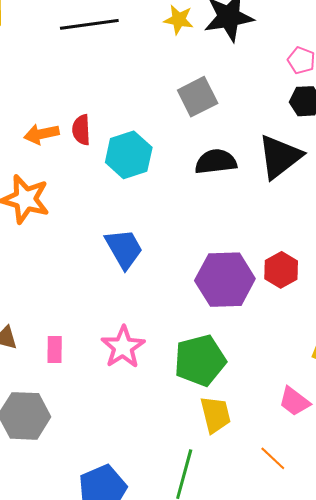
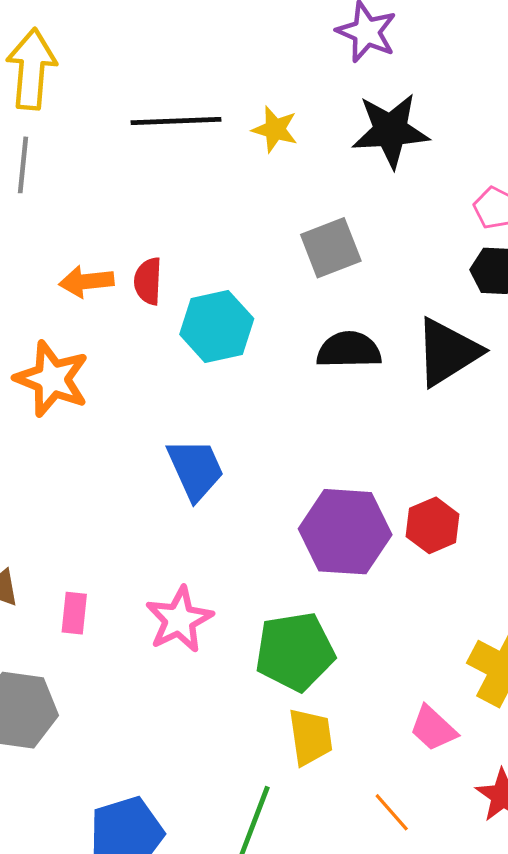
yellow star: (179, 20) -> (275, 129), moved

